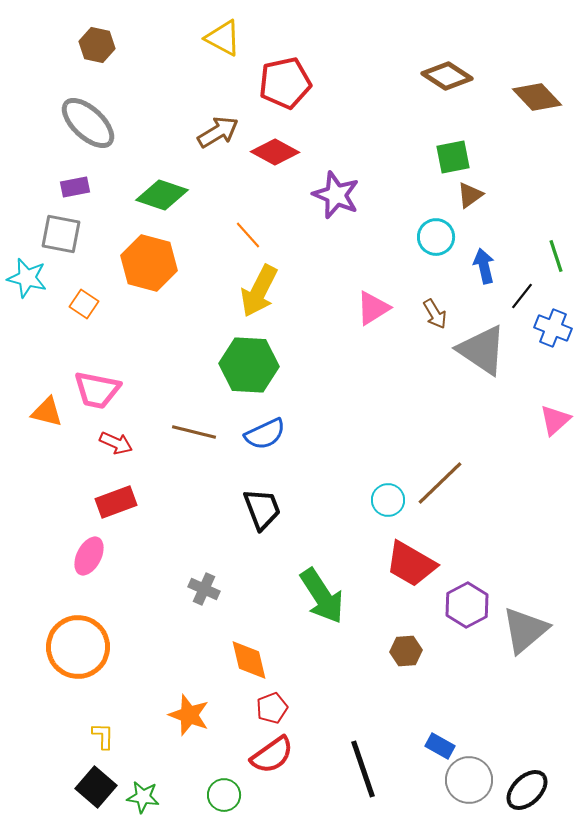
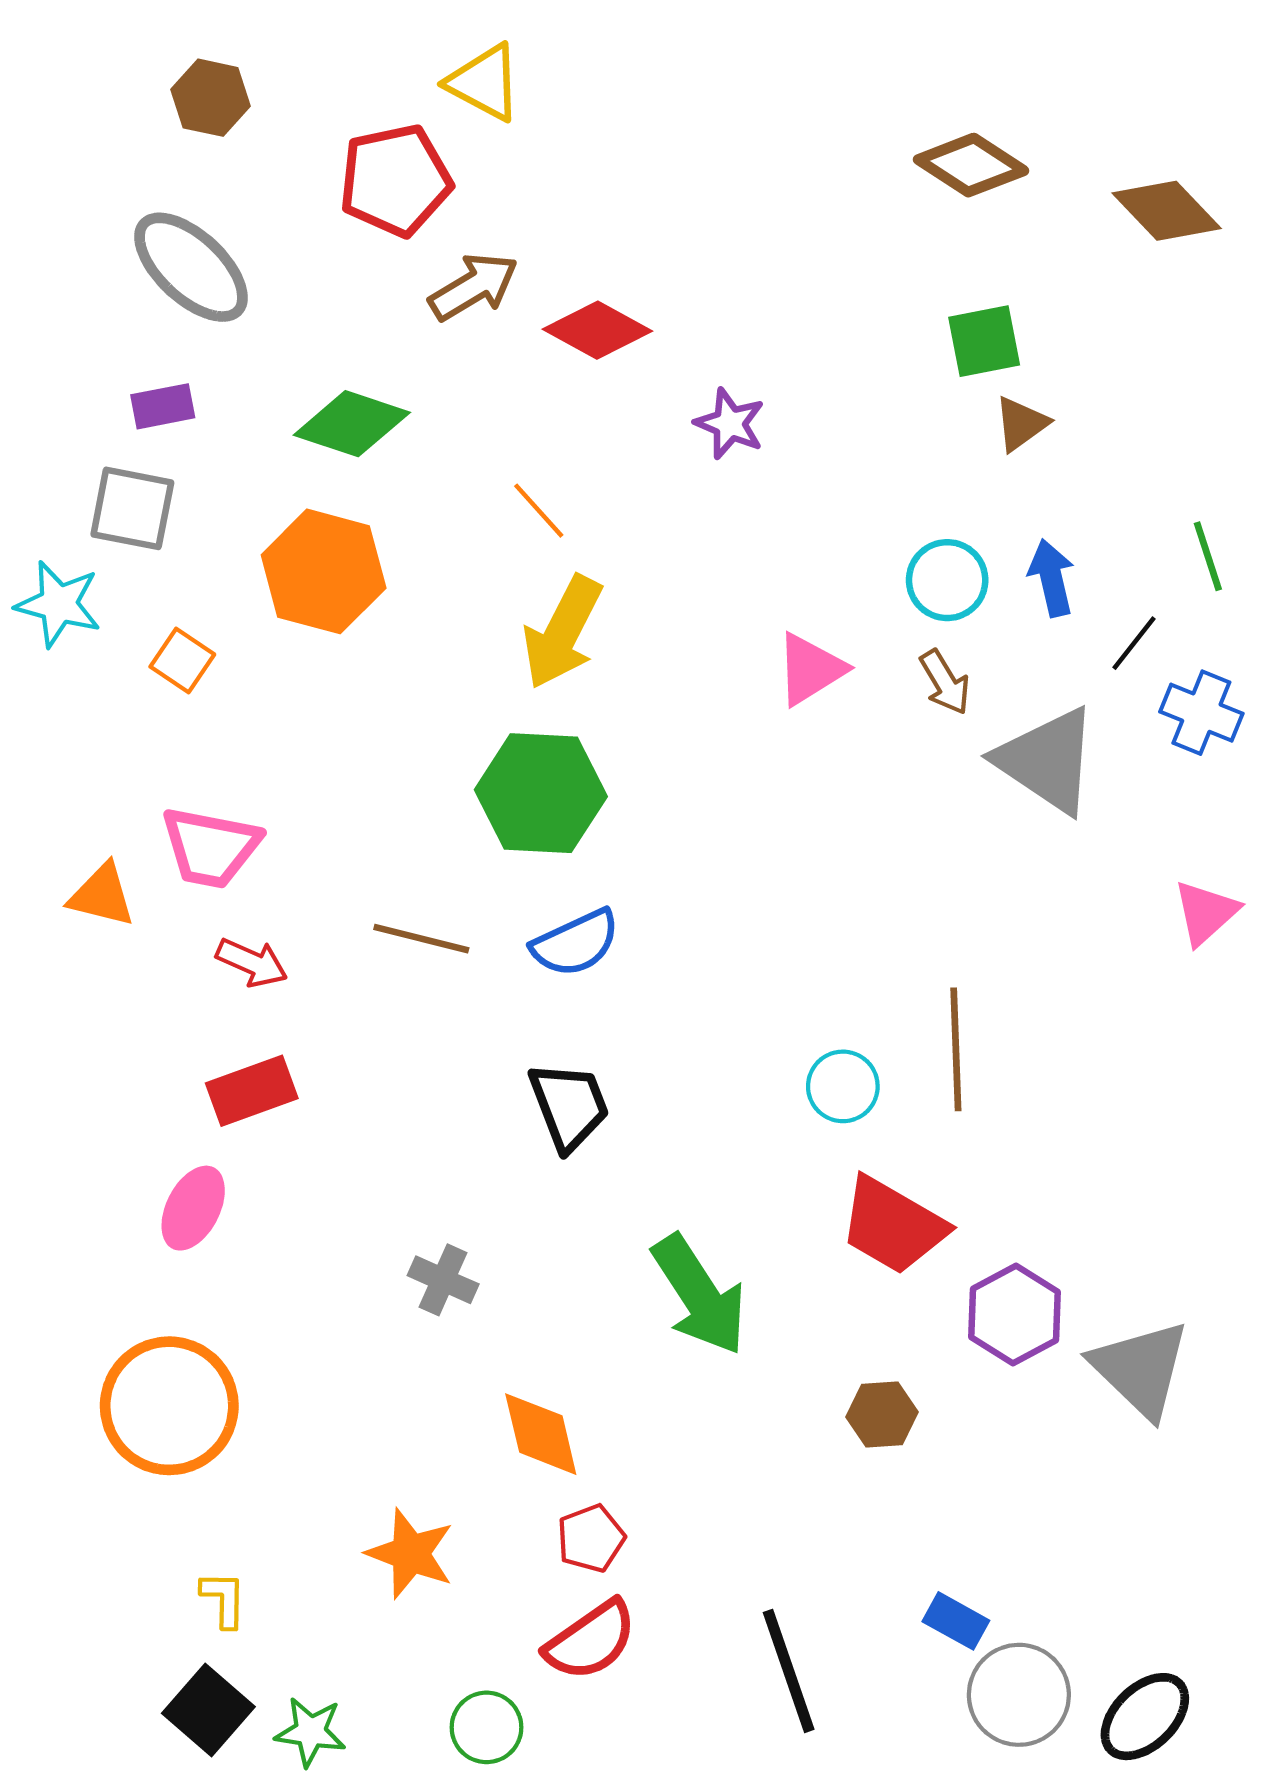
red pentagon: (285, 83) -> (395, 180), moved
purple star: (336, 195) -> (730, 424), size x0.7
cyan circle: (436, 237) -> (947, 580), moved
brown line: (440, 483) -> (956, 1049), turned -48
gray triangle: (525, 630) -> (1141, 1369), turned -36

